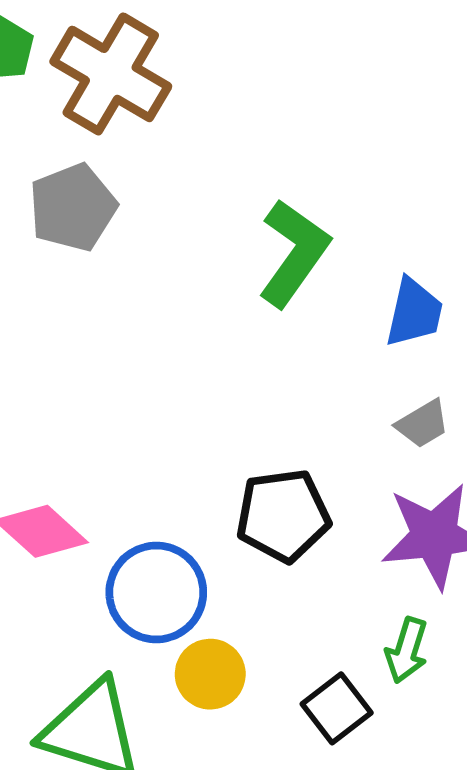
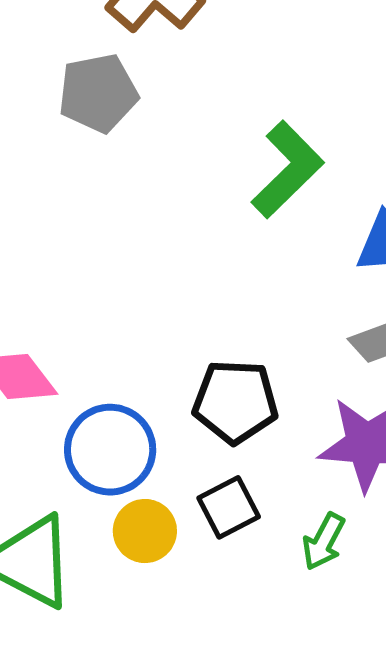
black square: (337, 708) -> (229, 507), moved

